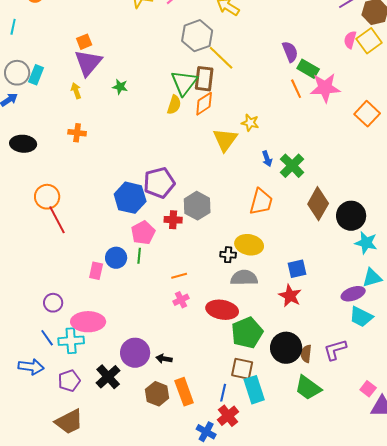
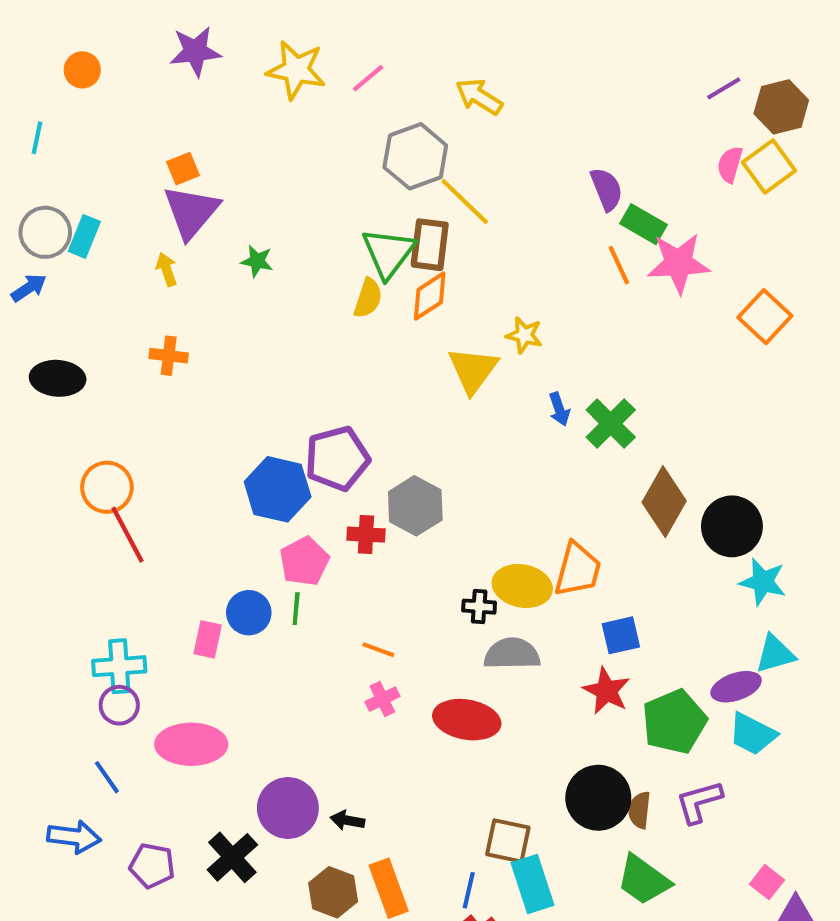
orange trapezoid: (261, 202) -> (578, 570), moved
orange line: (179, 276) -> (378, 650), turned 35
green pentagon: (247, 333) -> (674, 722), moved
cyan cross: (71, 341) -> (119, 666), moved
purple pentagon: (69, 381) -> (152, 866), turned 30

